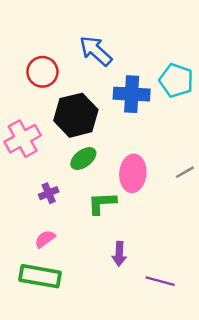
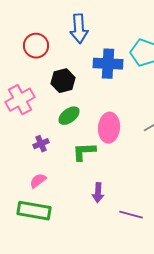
blue arrow: (96, 51) -> (79, 29), turned -136
black hexagon: (76, 115) -> (63, 81), size x0.7

